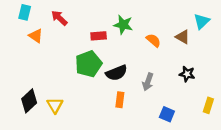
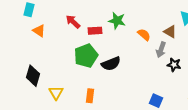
red arrow: (59, 18) -> (73, 22), moved
gray arrow: (148, 82) -> (161, 50), moved
orange rectangle: (120, 100) -> (90, 96), moved
black diamond: (29, 101) -> (33, 76), moved, turned -30

